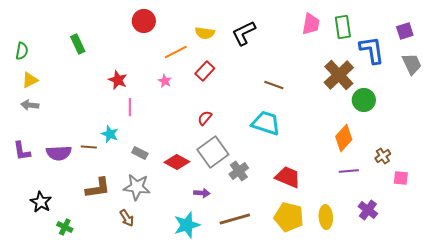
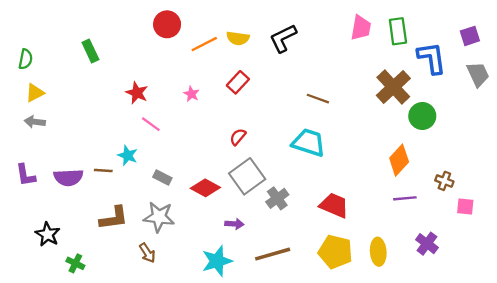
orange line: (176, 52) -> (204, 44), moved
pink line: (130, 107) -> (151, 124), turned -54
brown cross: (383, 156) -> (444, 181), turned -35

